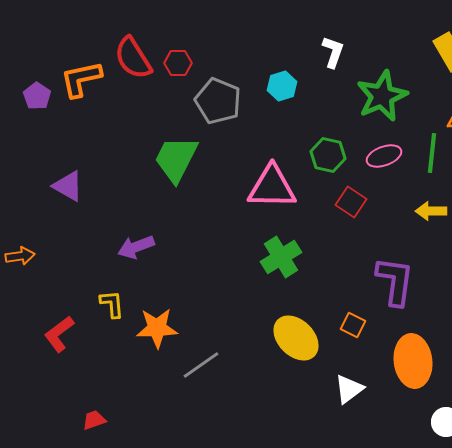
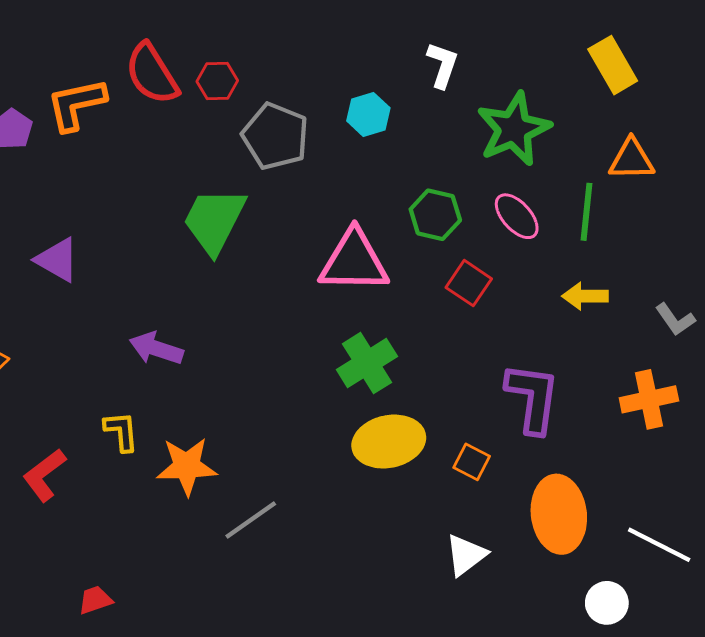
pink ellipse: (384, 156) -> (517, 216), turned 68
purple arrow: (136, 247) -> (156, 348), turned 39
yellow ellipse: (296, 338) -> (389, 442), moved, turned -57

